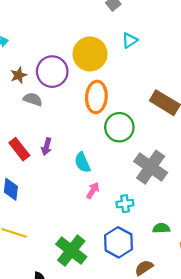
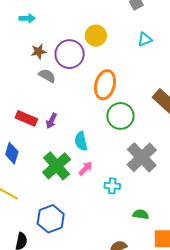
yellow circle: (90, 54) -> (96, 36), moved, size x0.7
red rectangle: (19, 149) -> (26, 118), turned -40
blue hexagon: (118, 242) -> (51, 219), moved
green cross: (71, 251) -> (57, 166), moved

